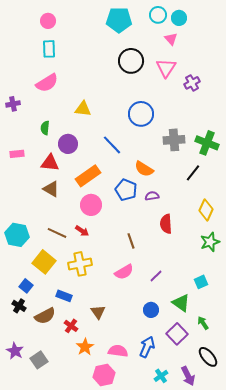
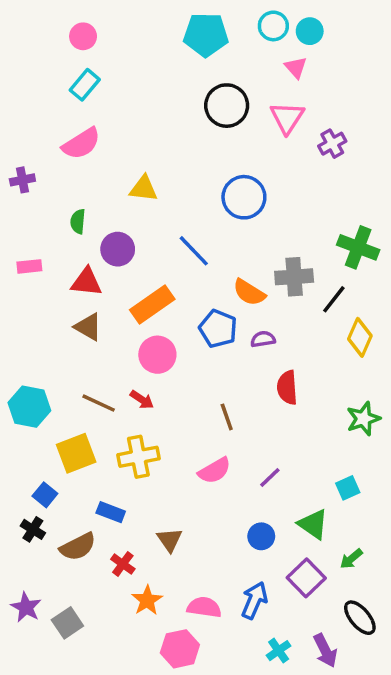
cyan rectangle: (49, 49) -> (85, 85), turned 42
gray cross: (174, 140) -> (294, 277), moved
yellow diamond: (206, 210) -> (360, 337), moved
yellow square: (44, 262) -> (76, 453), turned 30
green arrow: (203, 323) -> (351, 559), turned -96

